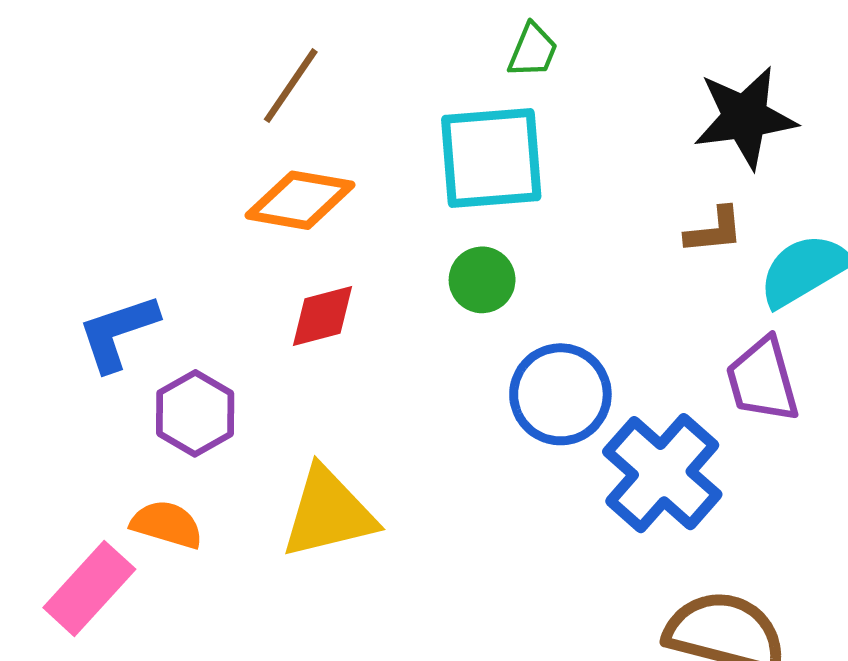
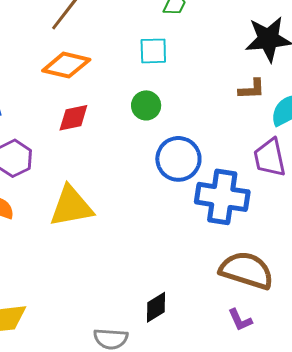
cyan square: (491, 158) -> (153, 51), size x0.6
blue cross: (662, 473) -> (222, 197), turned -36

